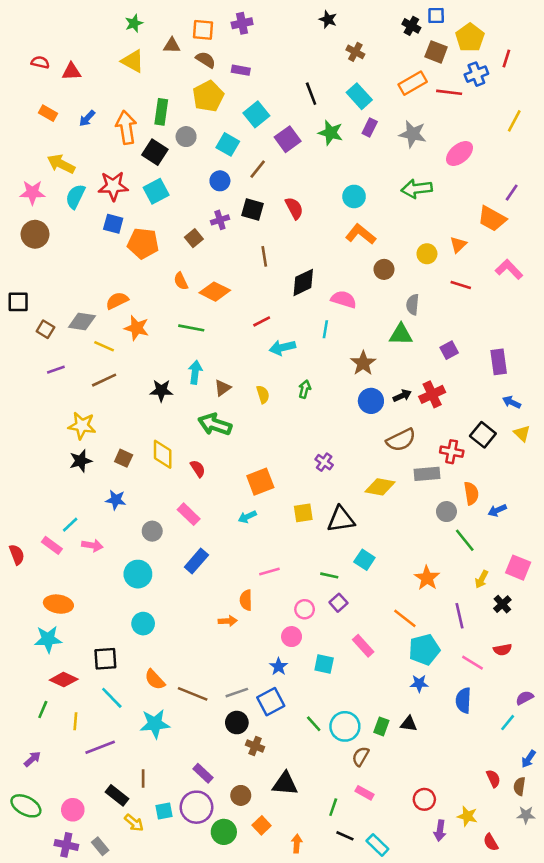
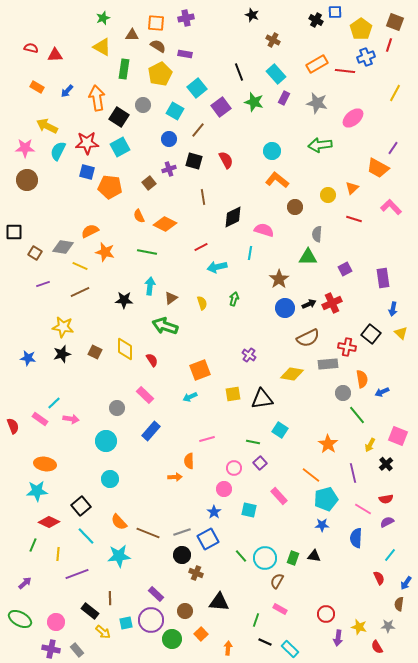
brown square: (436, 52) -> (395, 22), moved
green rectangle: (161, 112) -> (124, 69), moved
blue arrow: (512, 402) -> (393, 309), turned -104
blue star: (116, 500) -> (28, 358), moved
black square: (105, 659) -> (81, 506), turned -36
purple semicircle: (525, 698) -> (387, 522), moved
red semicircle: (493, 779) -> (379, 578), moved
gray star: (526, 815) -> (388, 626), moved

